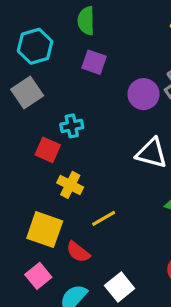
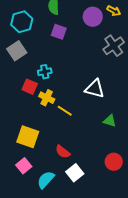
purple circle: (144, 94) -> (93, 17), moved
yellow cross: (70, 185) -> (47, 98), moved
yellow line: (104, 218) -> (65, 111), moved, turned 63
red semicircle: (78, 252) -> (63, 152), moved

